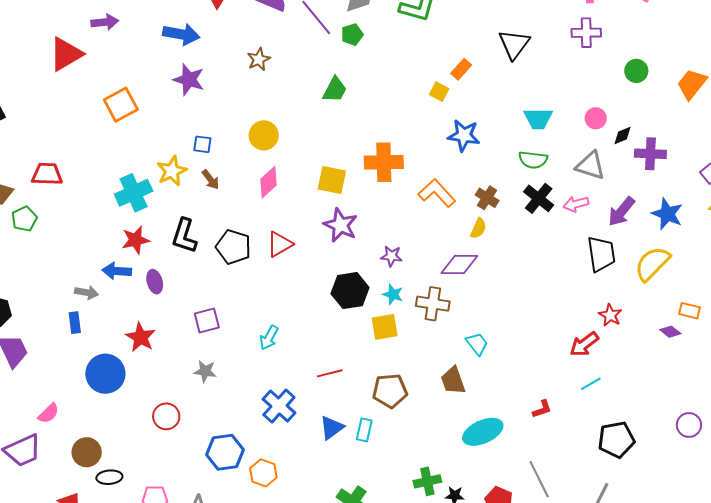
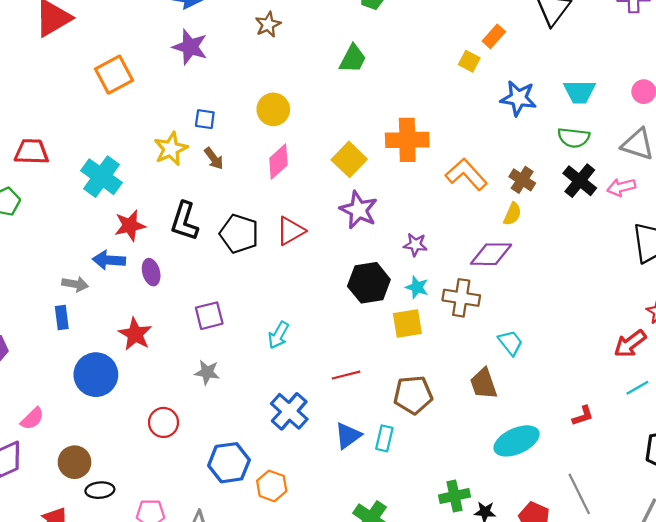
blue star: (464, 135) -> (518, 98), moved
yellow square: (332, 180) -> (349, 159), turned 32
cyan cross: (134, 193) -> (101, 177), moved, turned -30

